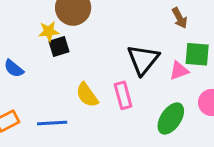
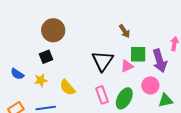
yellow star: (49, 31) -> (41, 80), moved
pink rectangle: (123, 95) -> (102, 95), moved

